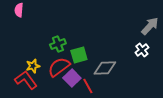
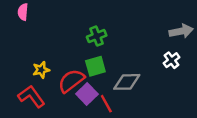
gray arrow: (150, 26) -> (181, 31), turned 36
green cross: (58, 44) -> (97, 36), moved
yellow star: (33, 66) -> (41, 70), moved

